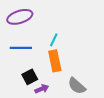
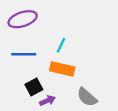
orange rectangle: (55, 61) -> (62, 69), turned -65

